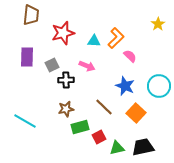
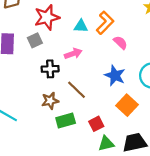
gray square: (52, 65) -> (35, 40), moved
pink arrow: (87, 66) -> (73, 54), turned -42
brown line: (104, 107) -> (76, 90), moved
red square: (99, 137) -> (96, 124), moved

